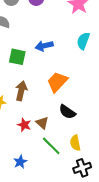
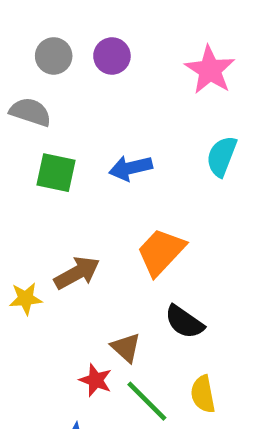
green square: (17, 57) -> (56, 173), moved
brown arrow: (21, 91) -> (77, 273), turned 48
red star: (24, 125) -> (96, 380), moved

